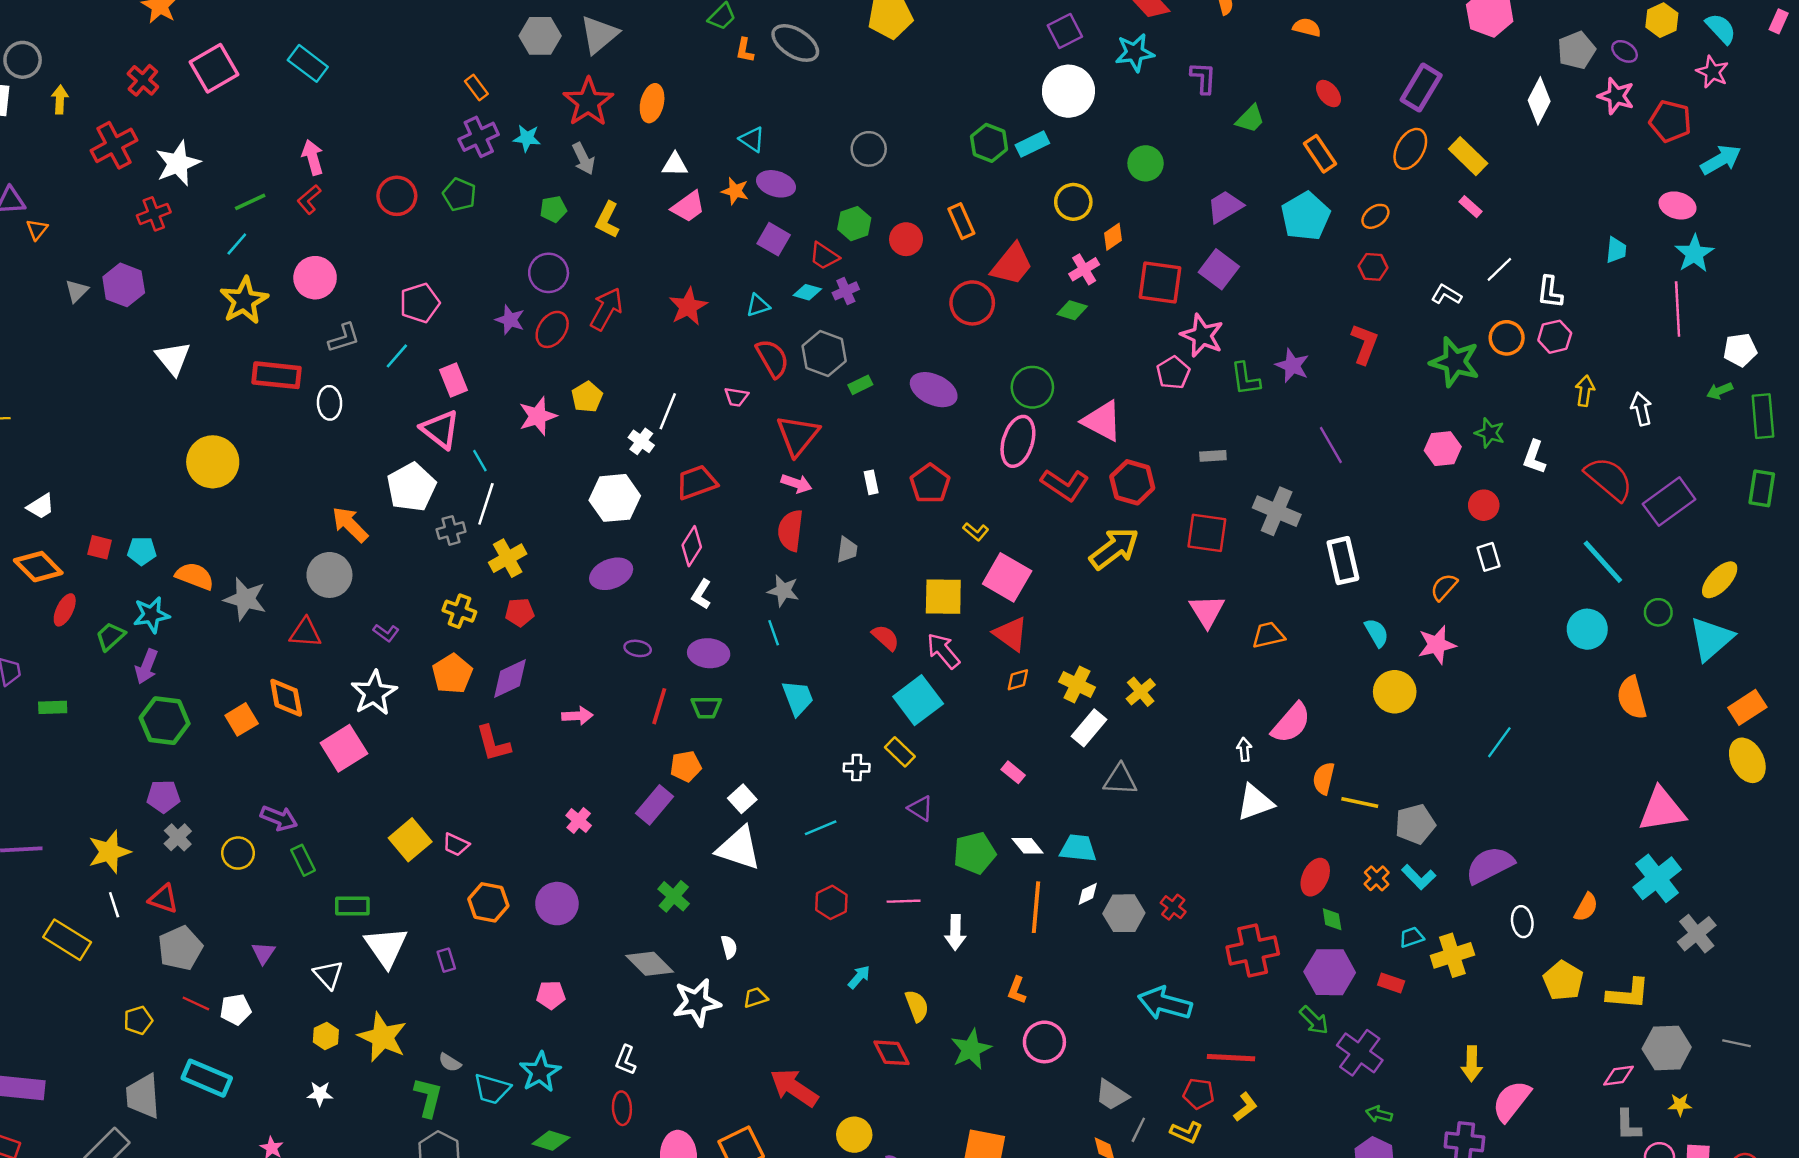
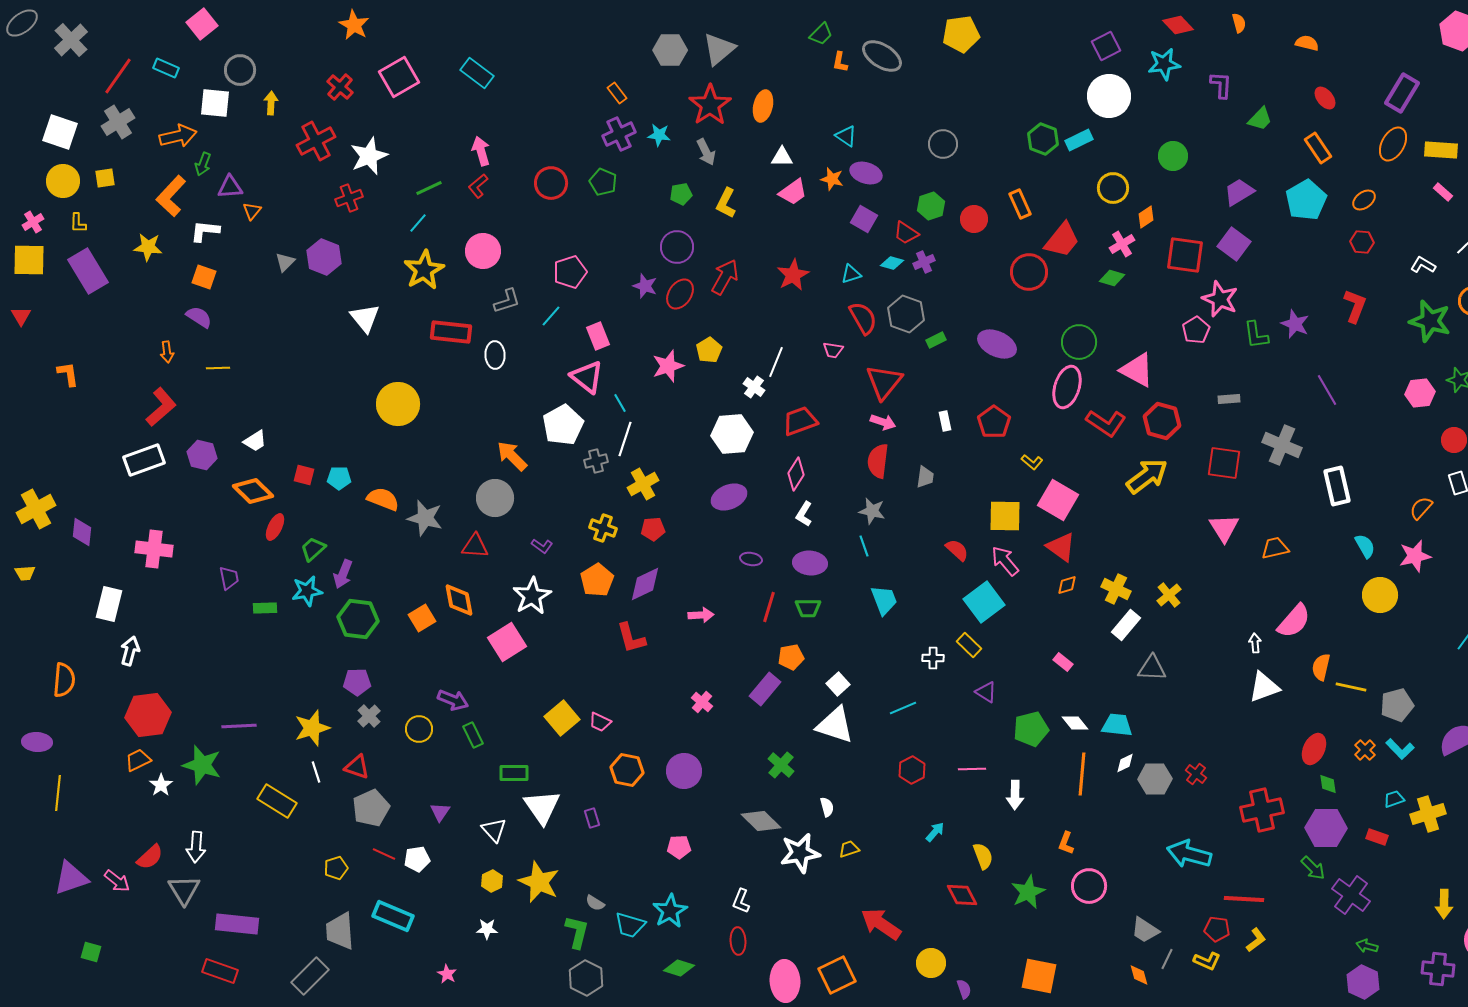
yellow rectangle: (1468, 156) -> (1441, 150), turned -40
cyan star: (151, 615) -> (307, 591), moved

